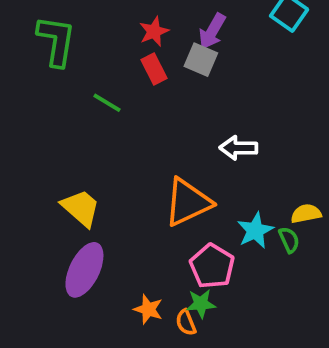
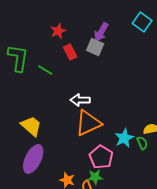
red star: (154, 31) -> (58, 31), moved
green L-shape: (56, 41) -> (18, 58), moved
white arrow: (238, 148) -> (80, 100), moved

